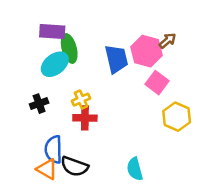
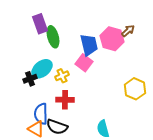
purple rectangle: (52, 31) -> (40, 24), turned 66
cyan ellipse: (55, 64) -> (42, 69), moved
pink square: (157, 83) -> (84, 63), moved
red cross: (85, 118) -> (65, 100), moved

